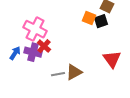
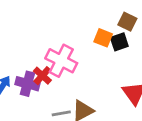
pink cross: (35, 29) -> (61, 61), moved

